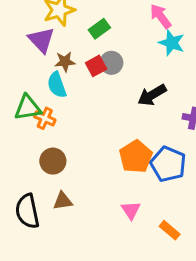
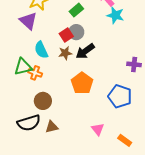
green rectangle: (99, 29) -> (76, 10), moved
brown star: (65, 62) -> (65, 53), moved
black arrow: (152, 95) -> (85, 51), moved
orange pentagon: (136, 157) -> (82, 83), moved
black semicircle: (27, 211) -> (29, 123), moved, turned -90

